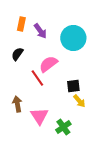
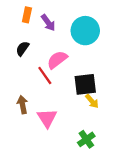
black square: (73, 86) -> (85, 84), size x1.5
green cross: (63, 127) -> (86, 139), moved

